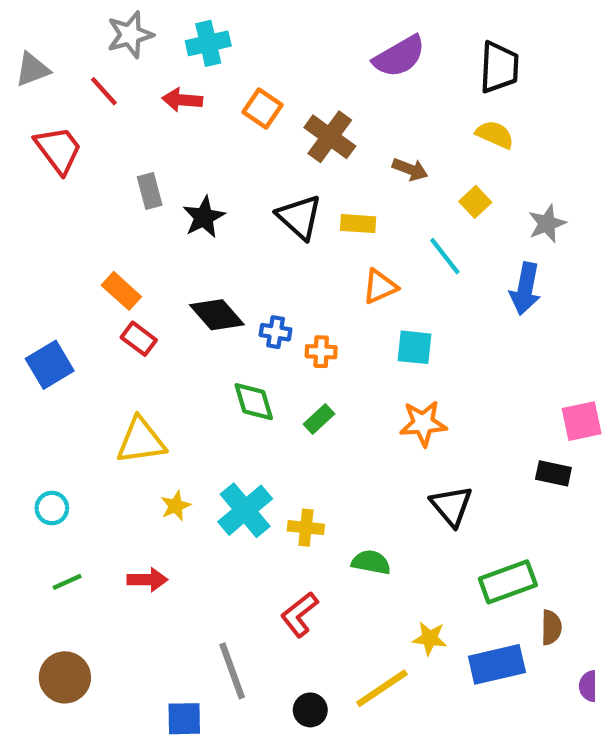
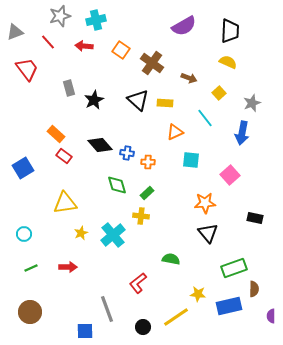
pink square: (582, 421) -> (230, 175), moved, turned -30
orange star: (423, 423) -> (205, 203), moved
yellow cross: (306, 528) -> (141, 216), moved

